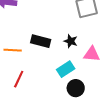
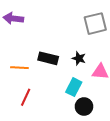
cyan rectangle: (66, 69) -> (74, 87), turned -30

